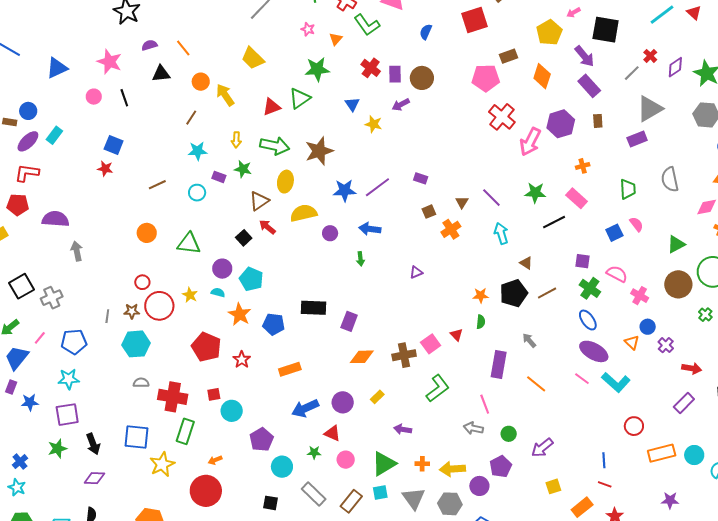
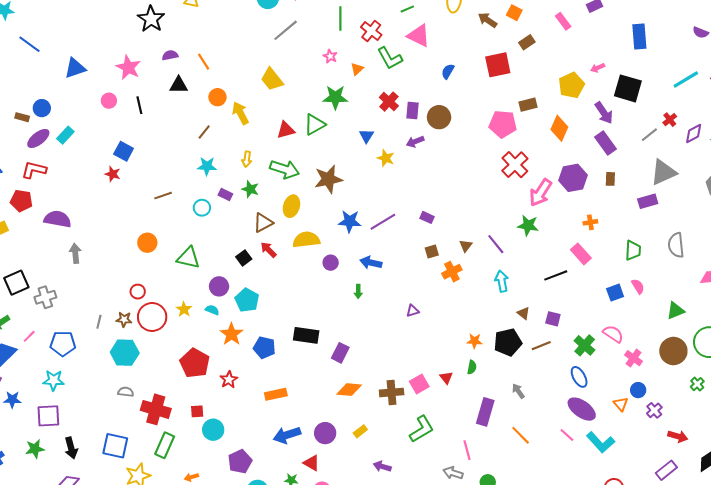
green star: (535, 193) -> (528, 225), moved
purple square: (583, 261) -> (553, 319), moved

